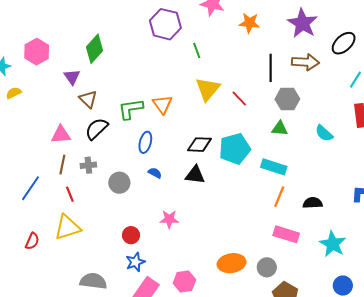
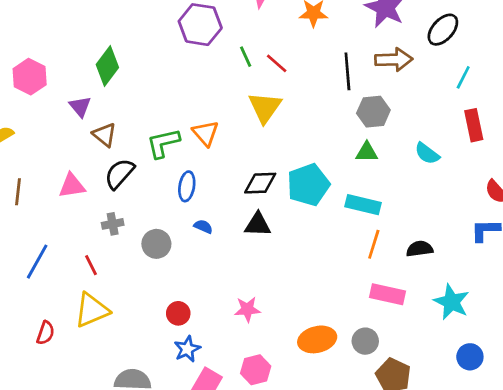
red line: (239, 99) -> (277, 63), moved
brown line: (62, 165) -> (18, 192), moved
pink star: (169, 219) -> (247, 309), moved

